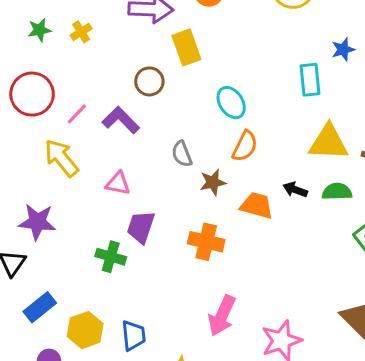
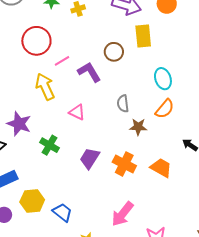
orange trapezoid: (257, 205) -> (161, 168), moved
purple trapezoid: (141, 227) -> (90, 158), moved
green cross: (111, 257) -> (50, 145), moved
blue trapezoid: (134, 335) -> (62, 212), turned -60

